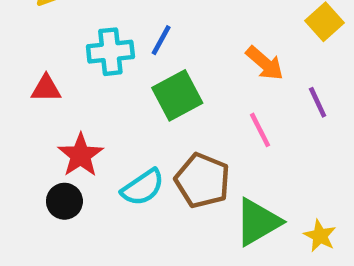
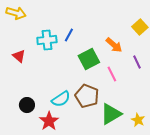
red triangle: (46, 88) -> (19, 56), turned 40
green square: (177, 95) -> (89, 59), moved
red star: (81, 155) -> (49, 121), moved

